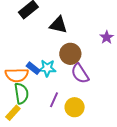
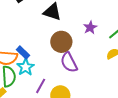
purple star: (107, 37) -> (90, 27), moved
cyan star: (47, 68) -> (26, 67), moved, turned 30

